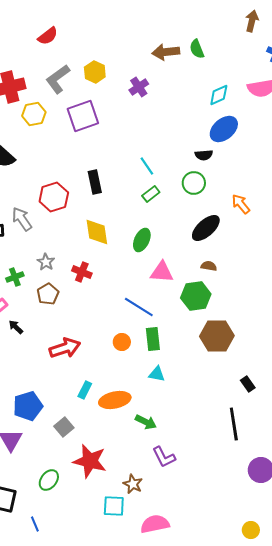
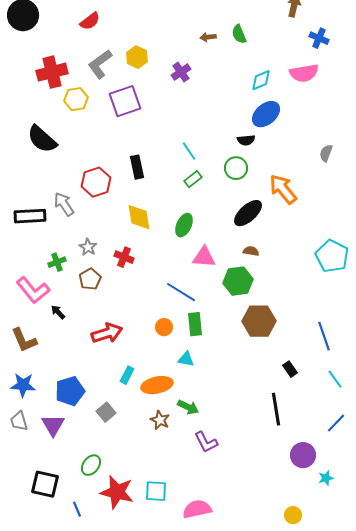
brown arrow: (166, 52) -> (208, 37), size x0.6
orange arrow: (241, 204) -> (283, 189), size x1.5
cyan triangle: (157, 374) -> (186, 359), moved
red star: (90, 461) -> (117, 492), moved
brown star: (133, 484) -> (160, 420), moved

